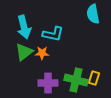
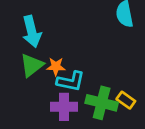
cyan L-shape: (53, 34) -> (71, 81), moved
yellow rectangle: (94, 78) -> (126, 100), turned -72

